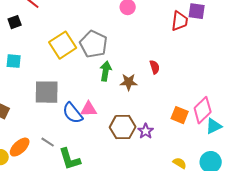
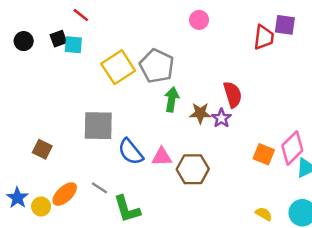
cyan square: (14, 61) -> (73, 45), moved
red semicircle: (155, 67) -> (233, 95), size x1.5
pink triangle: (89, 109) -> (162, 157), moved
purple star: (146, 131) -> (221, 118), moved

